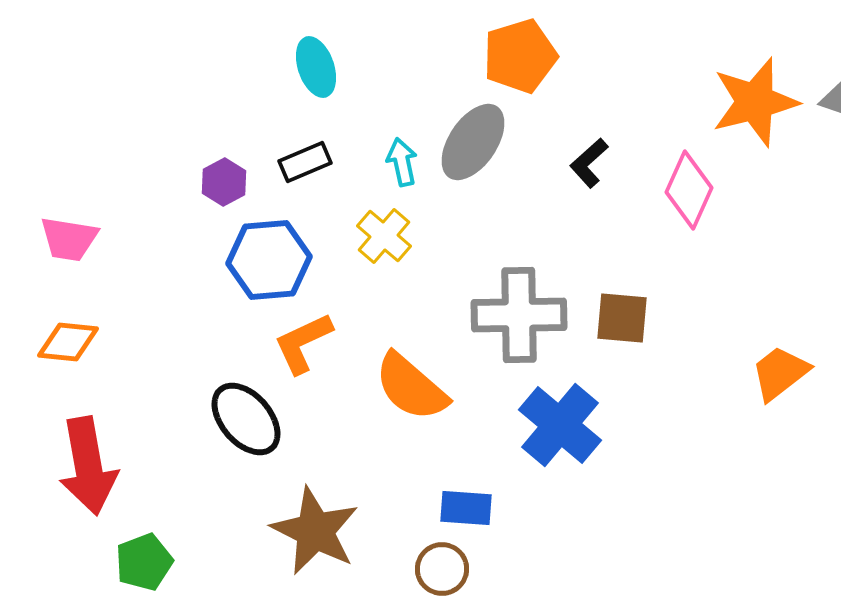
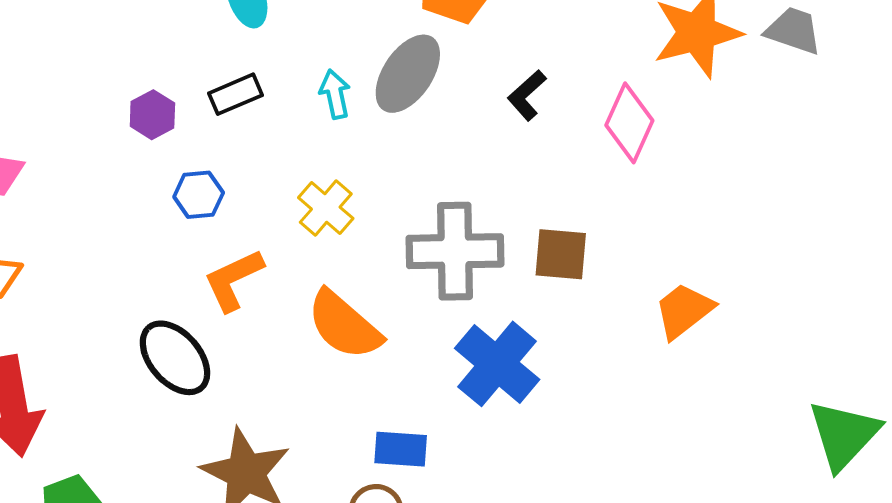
yellow cross: (384, 236) -> (326, 208), moved
blue hexagon: (269, 260) -> (199, 195), size x0.6
orange trapezoid: (780, 373) -> (684, 311), moved

